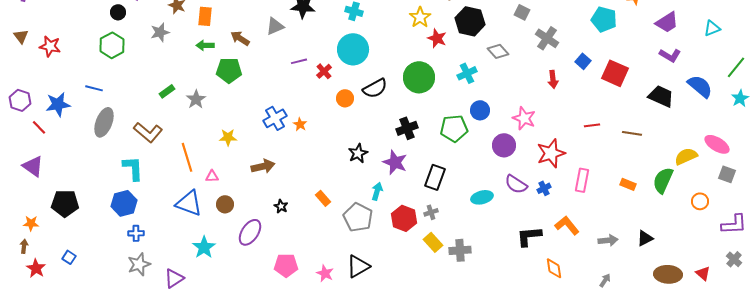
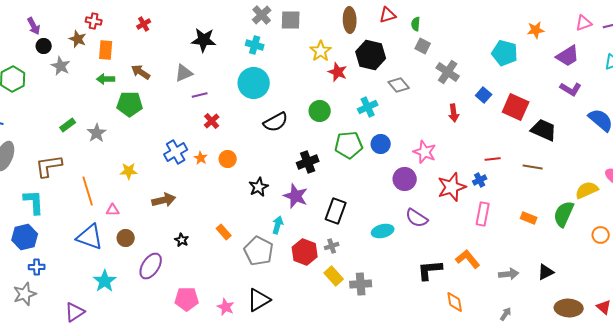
black circle: (118, 12) -> (44, 46), moved
gray triangle: (275, 26) -> (184, 73), moved
gray star: (160, 32) -> (61, 66), turned -30
red cross: (324, 71) -> (212, 121), moved
green circle: (419, 77) -> (320, 111), size x0.7
black trapezoid: (661, 96) -> (544, 130), moved
orange circle: (345, 98) -> (228, 159), moved
green pentagon: (454, 128) -> (349, 145), moved
brown L-shape: (148, 132) -> (49, 166), turned 132
blue cross: (544, 188) -> (480, 180), moved
gray star: (139, 264) -> (25, 294), moved

